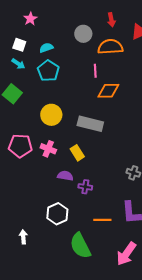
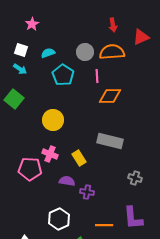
gray circle: (83, 34) -> (85, 52), moved
cyan pentagon: (48, 71) -> (63, 75), moved
gray rectangle: (90, 124) -> (110, 141), moved
pink pentagon: (20, 146) -> (30, 169), moved

